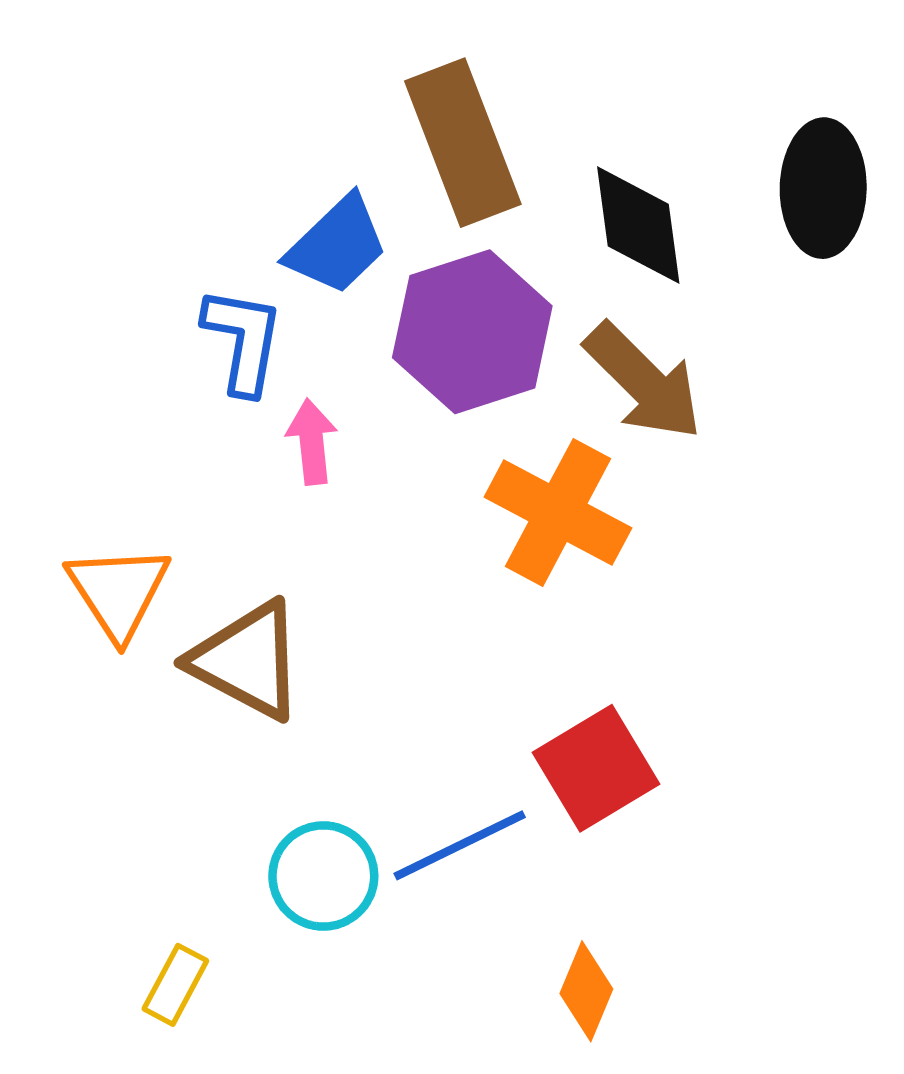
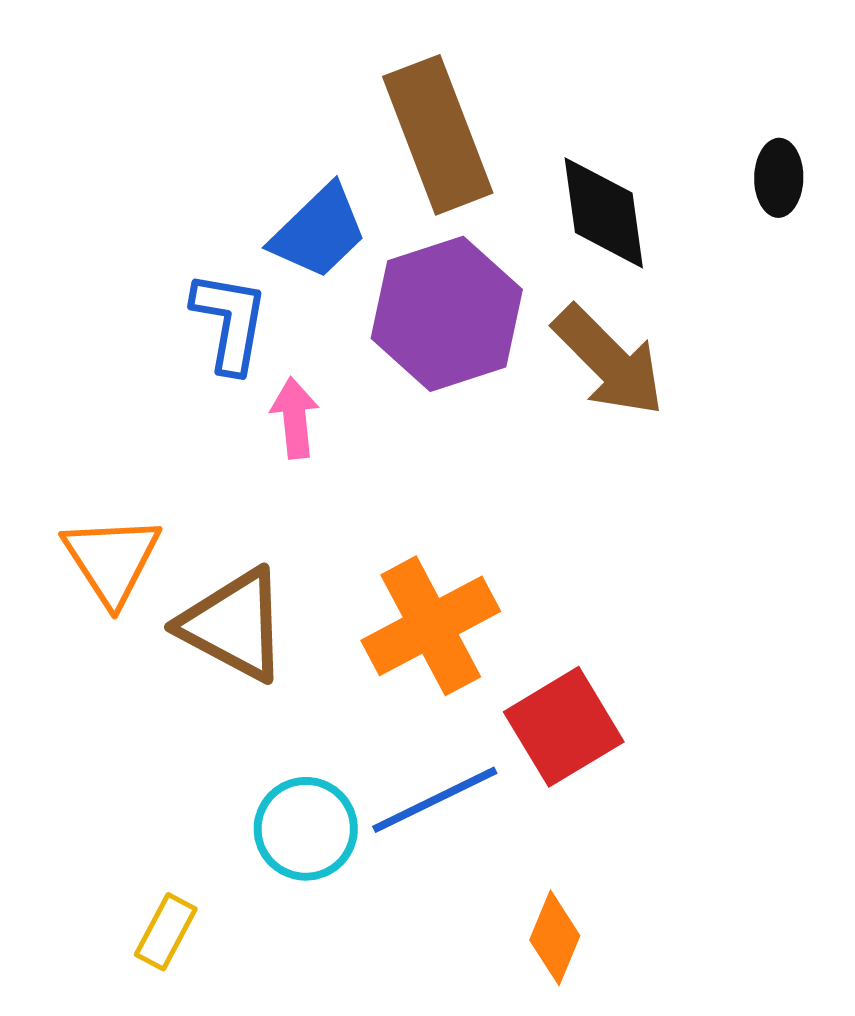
black ellipse: (823, 188) -> (779, 178), size x0.6
orange cross: (558, 512) -> (431, 626), moved, turned 34

